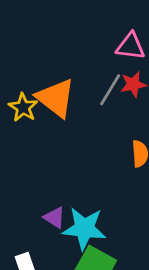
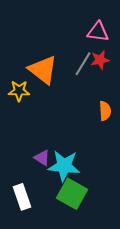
yellow star: (23, 107) -> (19, 91), moved, turned -30

